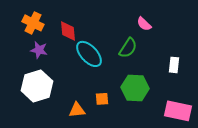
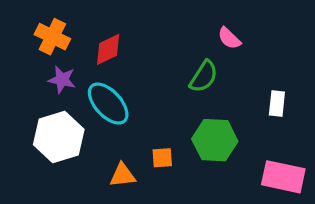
red diamond: (68, 31) -> (108, 49), turned 70
cyan ellipse: (89, 54) -> (108, 104), moved

